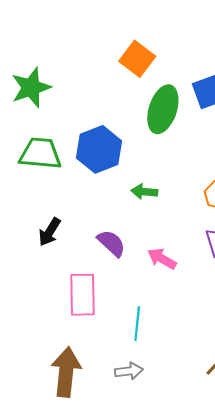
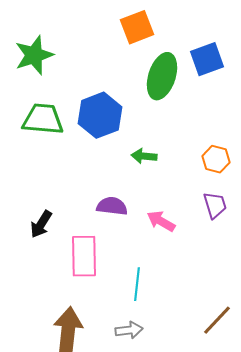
orange square: (137, 59) -> (137, 27), turned 32
black arrow: (50, 232) -> (41, 224), moved
purple semicircle: (111, 243) -> (112, 206), turned -36

